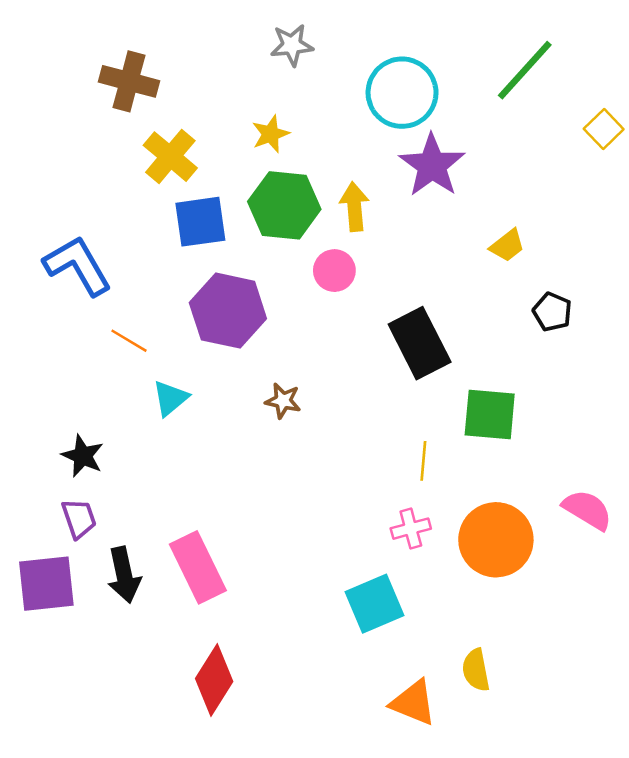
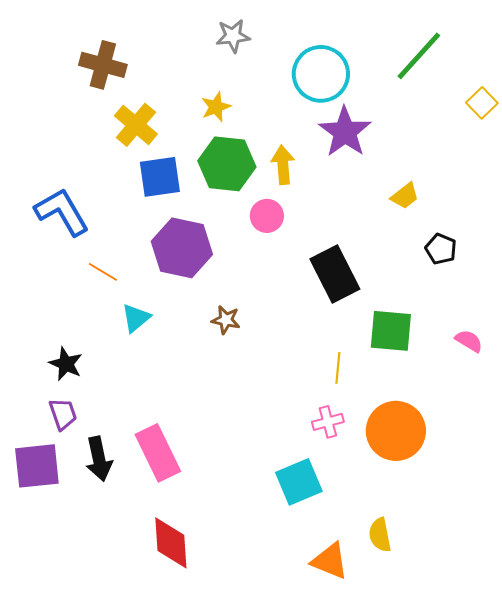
pink semicircle: (587, 510) -> (469, 341), moved, size x0.7
red diamond: (214, 680) -> (171, 543), turned -36

